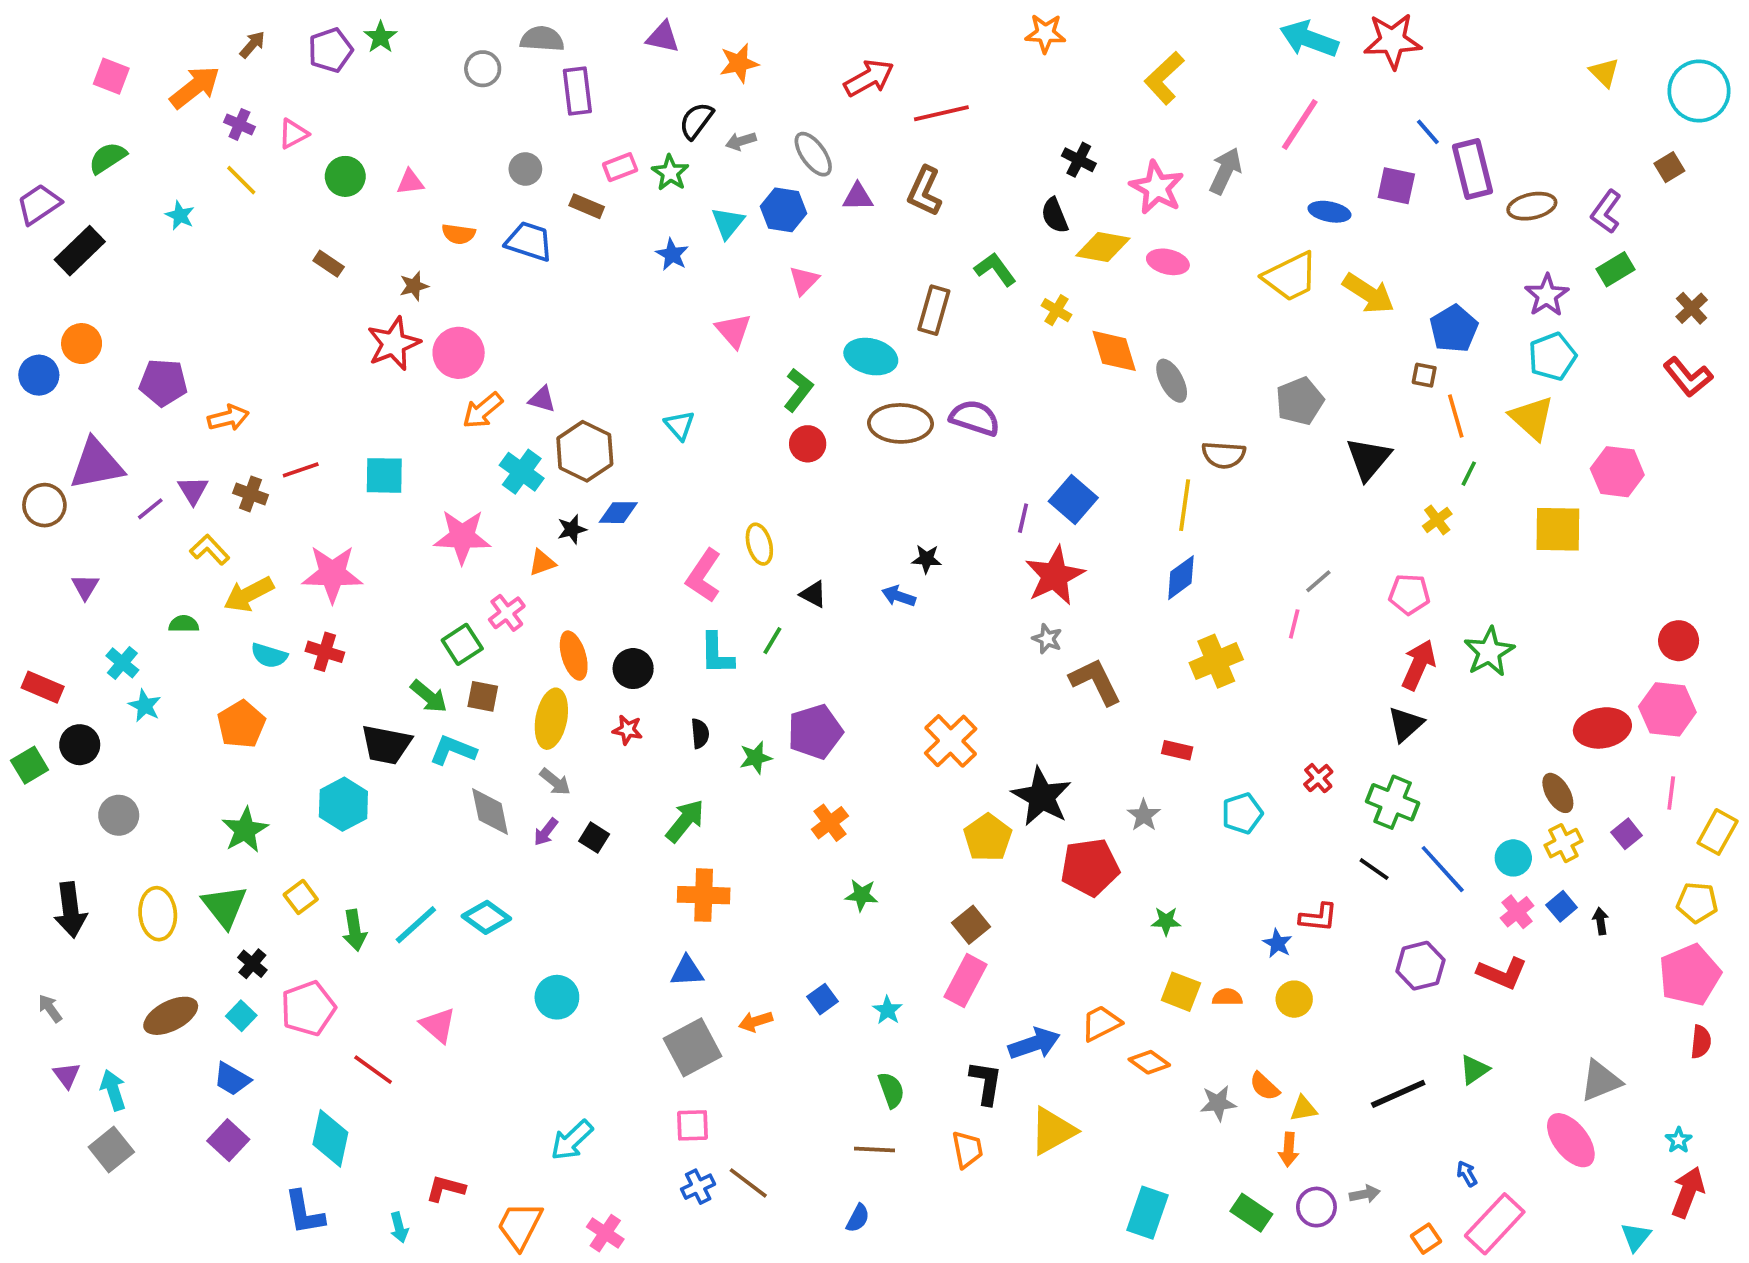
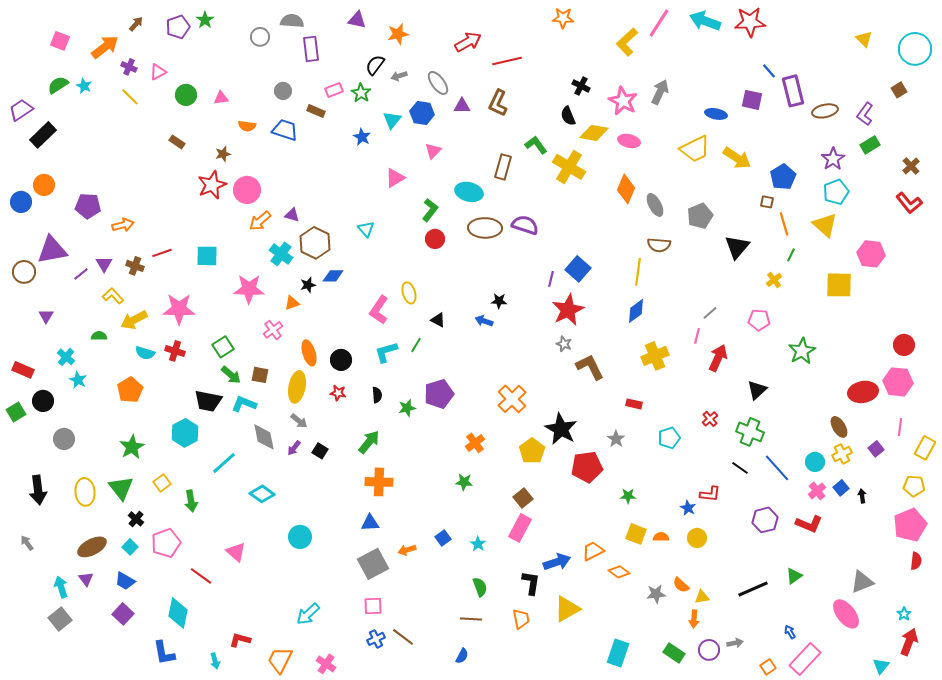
pink line: (1300, 124) -> (659, 23), moved
cyan star: (180, 215) -> (84, 86), moved
yellow cross: (1056, 310) -> (569, 167), size x2.0
pink triangle: (733, 331) -> (395, 178), turned 40
orange diamond: (1114, 351) -> (626, 189), moved, turned 40
gray ellipse: (1172, 381) -> (655, 205), moved
green square: (462, 644) -> (223, 347), moved
cyan L-shape: (717, 654) -> (386, 352), turned 75
red arrow: (1419, 665) -> (718, 358), moved
orange cross: (830, 823) -> (475, 443), moved
cyan line: (416, 925) -> (224, 463), moved
purple triangle: (67, 1075) -> (86, 579), moved

